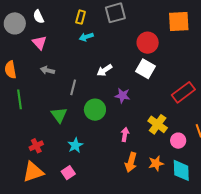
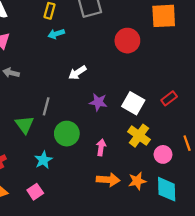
white square: (146, 69) -> (133, 103), moved
gray line: (73, 87) -> (46, 106), moved
red rectangle: (183, 92) -> (169, 98), size x0.6
green circle: (95, 110) -> (67, 134), moved
orange arrow: (131, 162) -> (108, 180), turned -102

